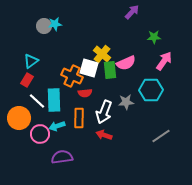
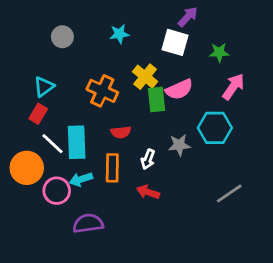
cyan star: (55, 24) -> (119, 34), moved
white square: (89, 68) -> (175, 42), moved
orange cross: (72, 76) -> (102, 91), moved
white arrow: (104, 112) -> (148, 159), size x0.6

